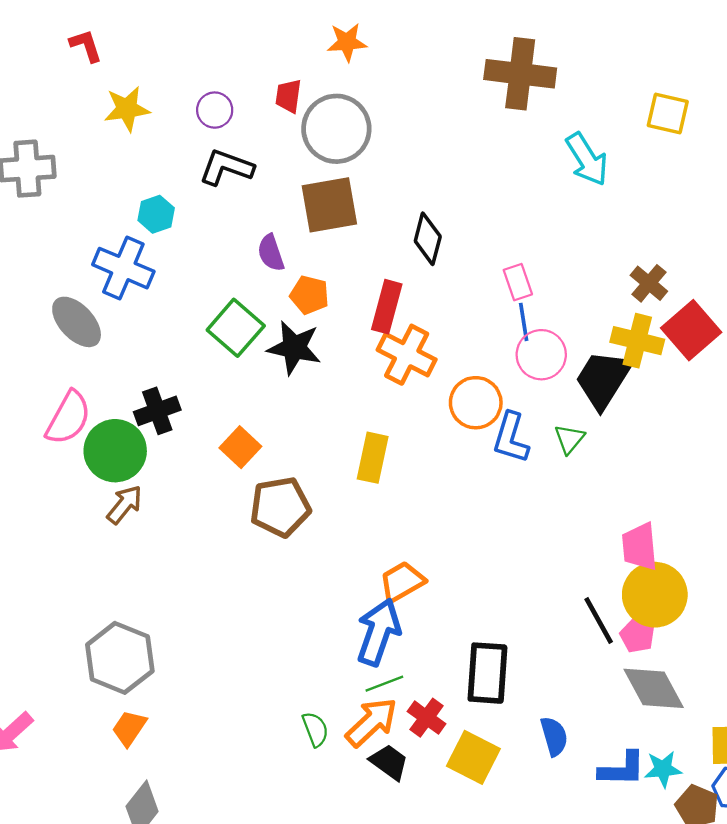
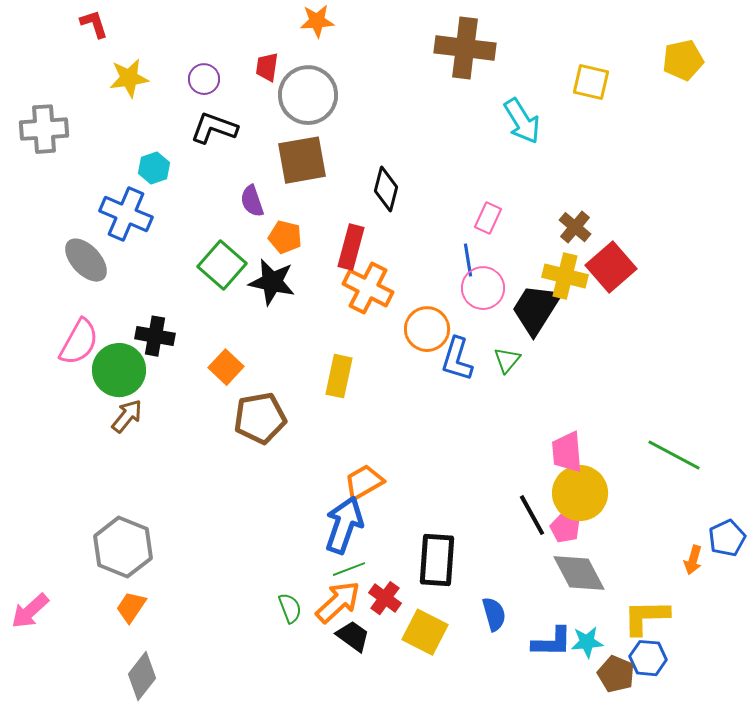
pink rectangle: (518, 282) -> (488, 218), moved, turned 44
black cross: (157, 411) -> (155, 336), turned 30

